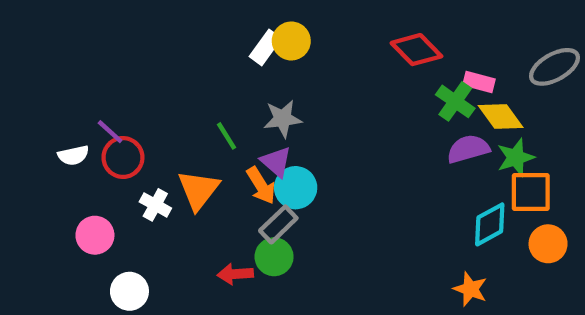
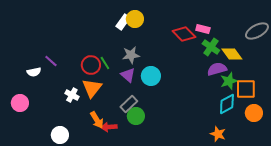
red diamond: (416, 50) -> (184, 34), moved
pink rectangle: (479, 82) -> (203, 29), moved
red circle: (123, 158) -> (91, 65), moved
green star: (516, 158) -> (229, 81), moved
orange arrow: (261, 186) -> (97, 120), moved
cyan circle: (296, 188) -> (151, 76), moved
pink circle: (95, 235) -> (20, 103), moved
green circle: (274, 257) -> (136, 116), moved

